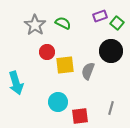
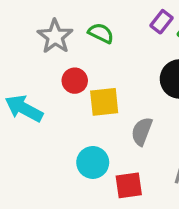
purple rectangle: (100, 16) -> (161, 22), turned -32
gray semicircle: (88, 71) -> (142, 131), moved
cyan arrow: (16, 83) -> (24, 108), moved, turned 135

